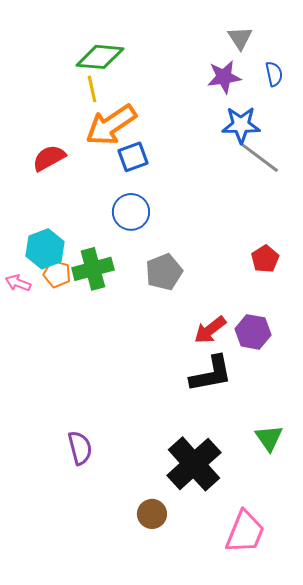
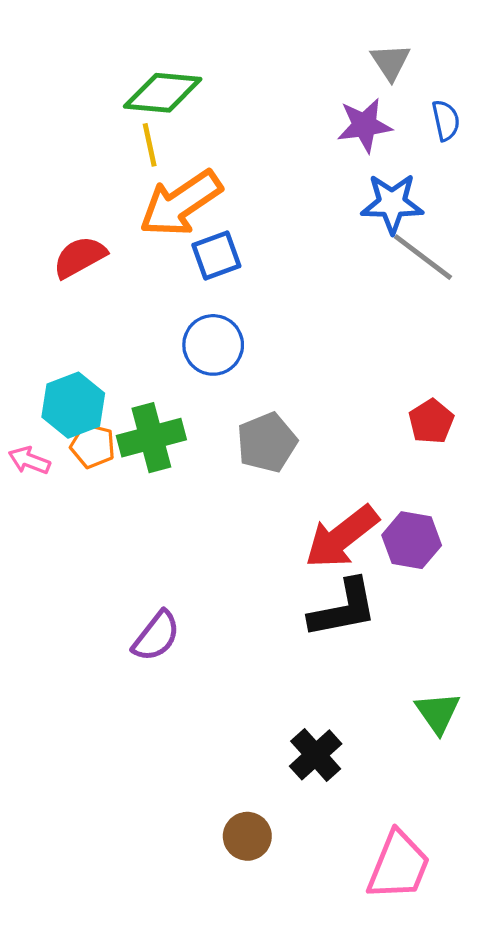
red arrow: (210, 330) -> (342, 537), size x1.4
purple semicircle: (80, 448) -> (156, 636), moved, turned 52
black cross: (194, 464) -> (316, 755), size x0.6

